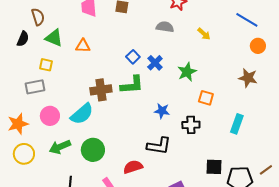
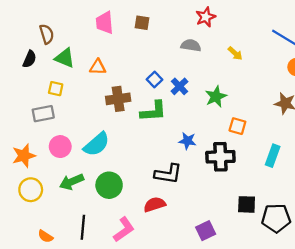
brown cross: (101, 90) -> (118, 99), moved
black cross: (191, 125) -> (220, 157), size x1.4
black L-shape: (159, 146) -> (168, 174), moved

